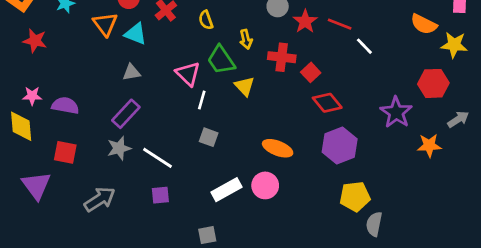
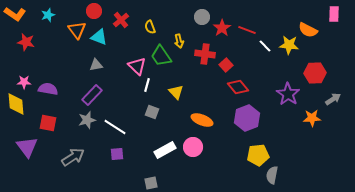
yellow star: (454, 45) -> (289, 45), moved
yellow triangle: (244, 86) -> (176, 92), moved

